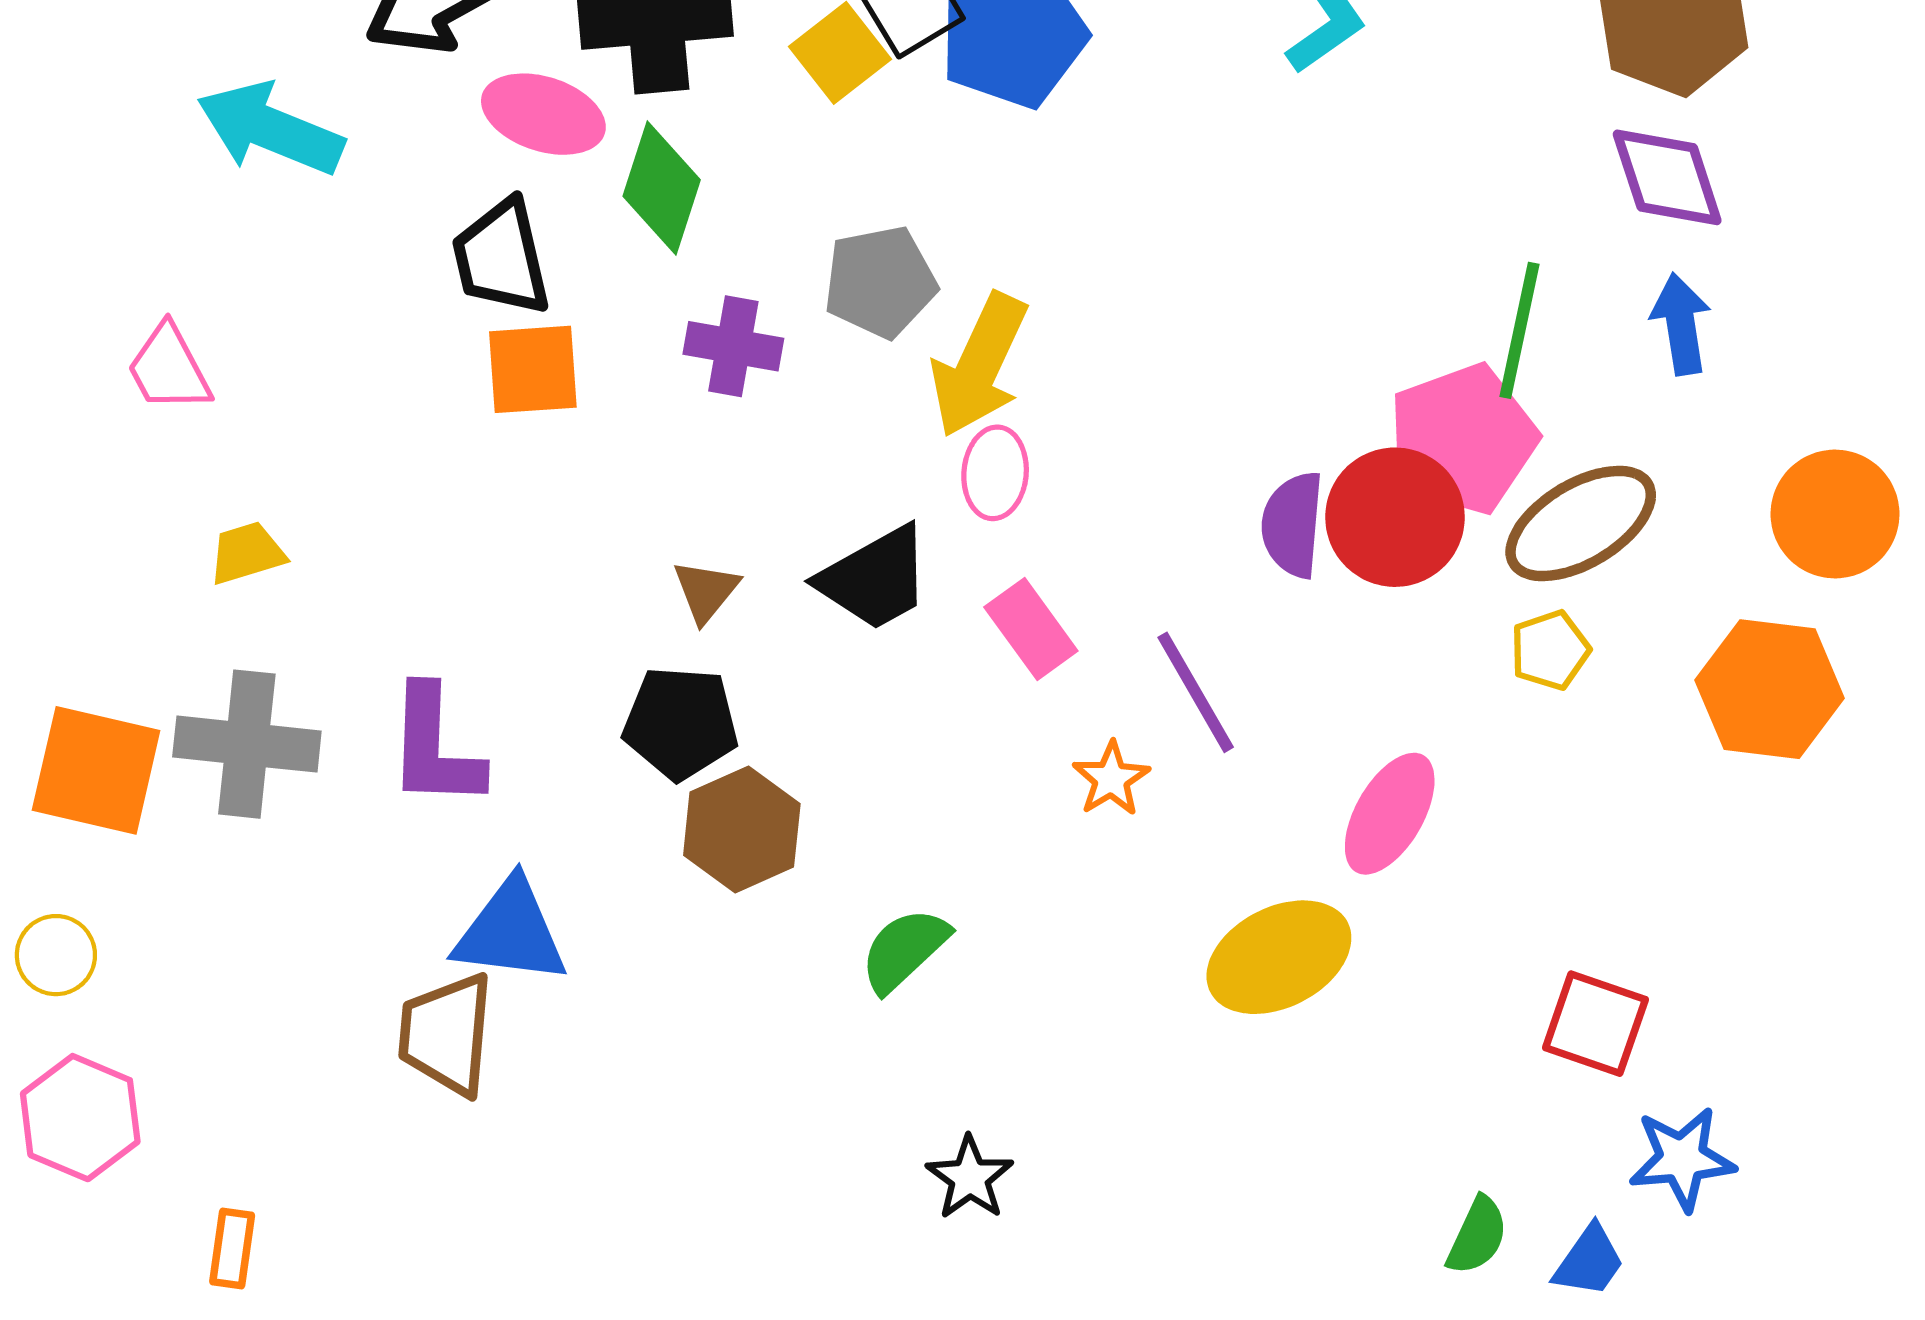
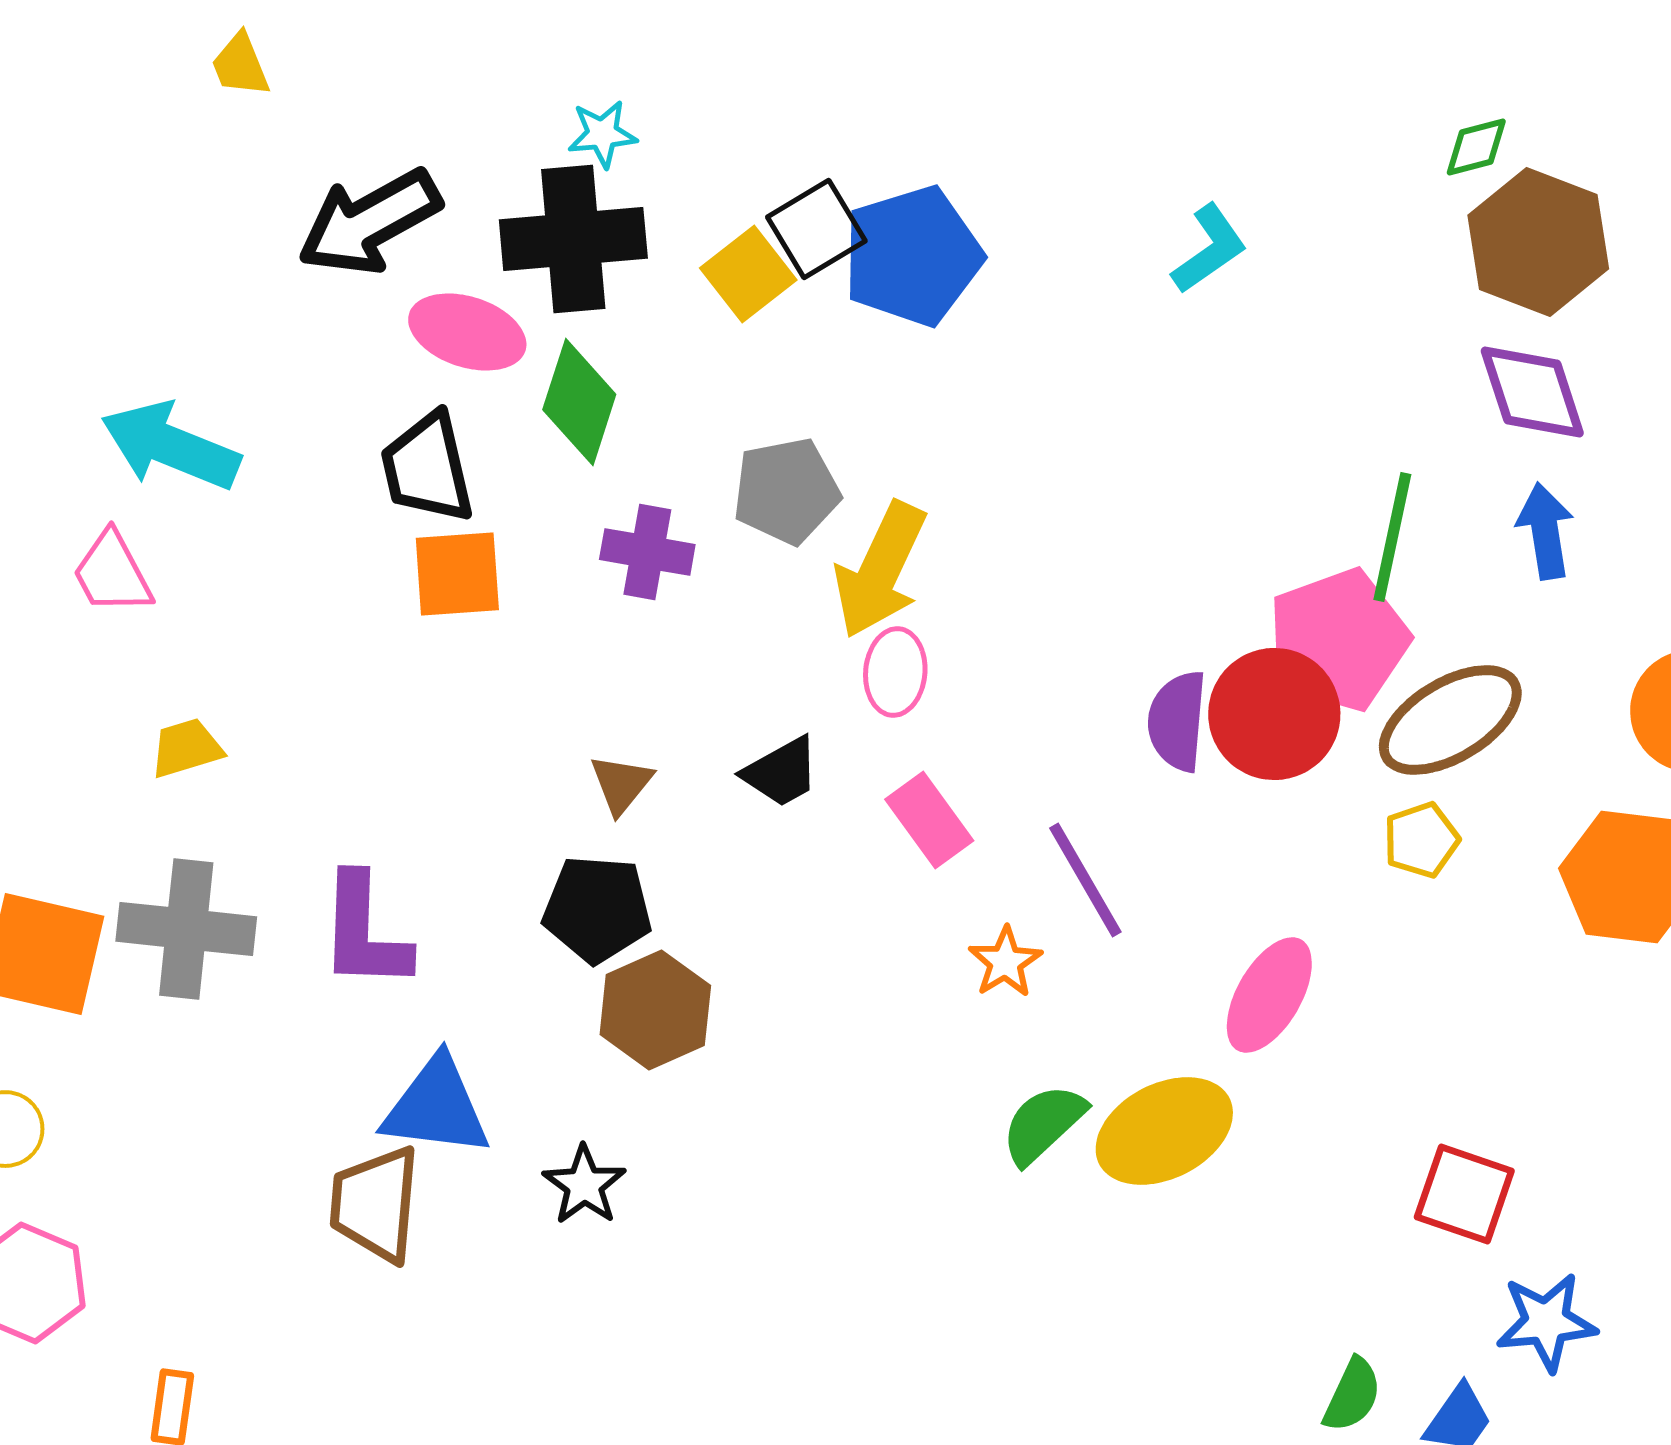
cyan arrow: (270, 129) -> (170, 446), moved
black trapezoid: (875, 578) -> (781, 772), size x0.7
green semicircle: (904, 950) -> (1043, 1124), moved
black star: (970, 1178) -> (584, 1185), moved

